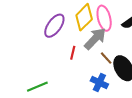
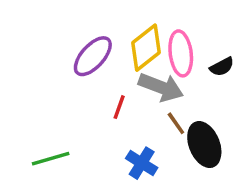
gray arrow: (95, 39) -> (161, 87), turned 60
blue cross: (99, 82) -> (142, 163), moved

